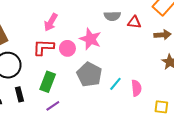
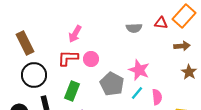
red triangle: (134, 22) -> (161, 23), moved
pink star: (90, 39) -> (139, 70), moved

